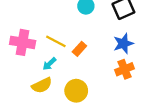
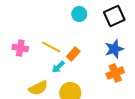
pink cross: (23, 42) -> (20, 48), size x0.7
cyan arrow: (49, 64) -> (58, 67), moved

